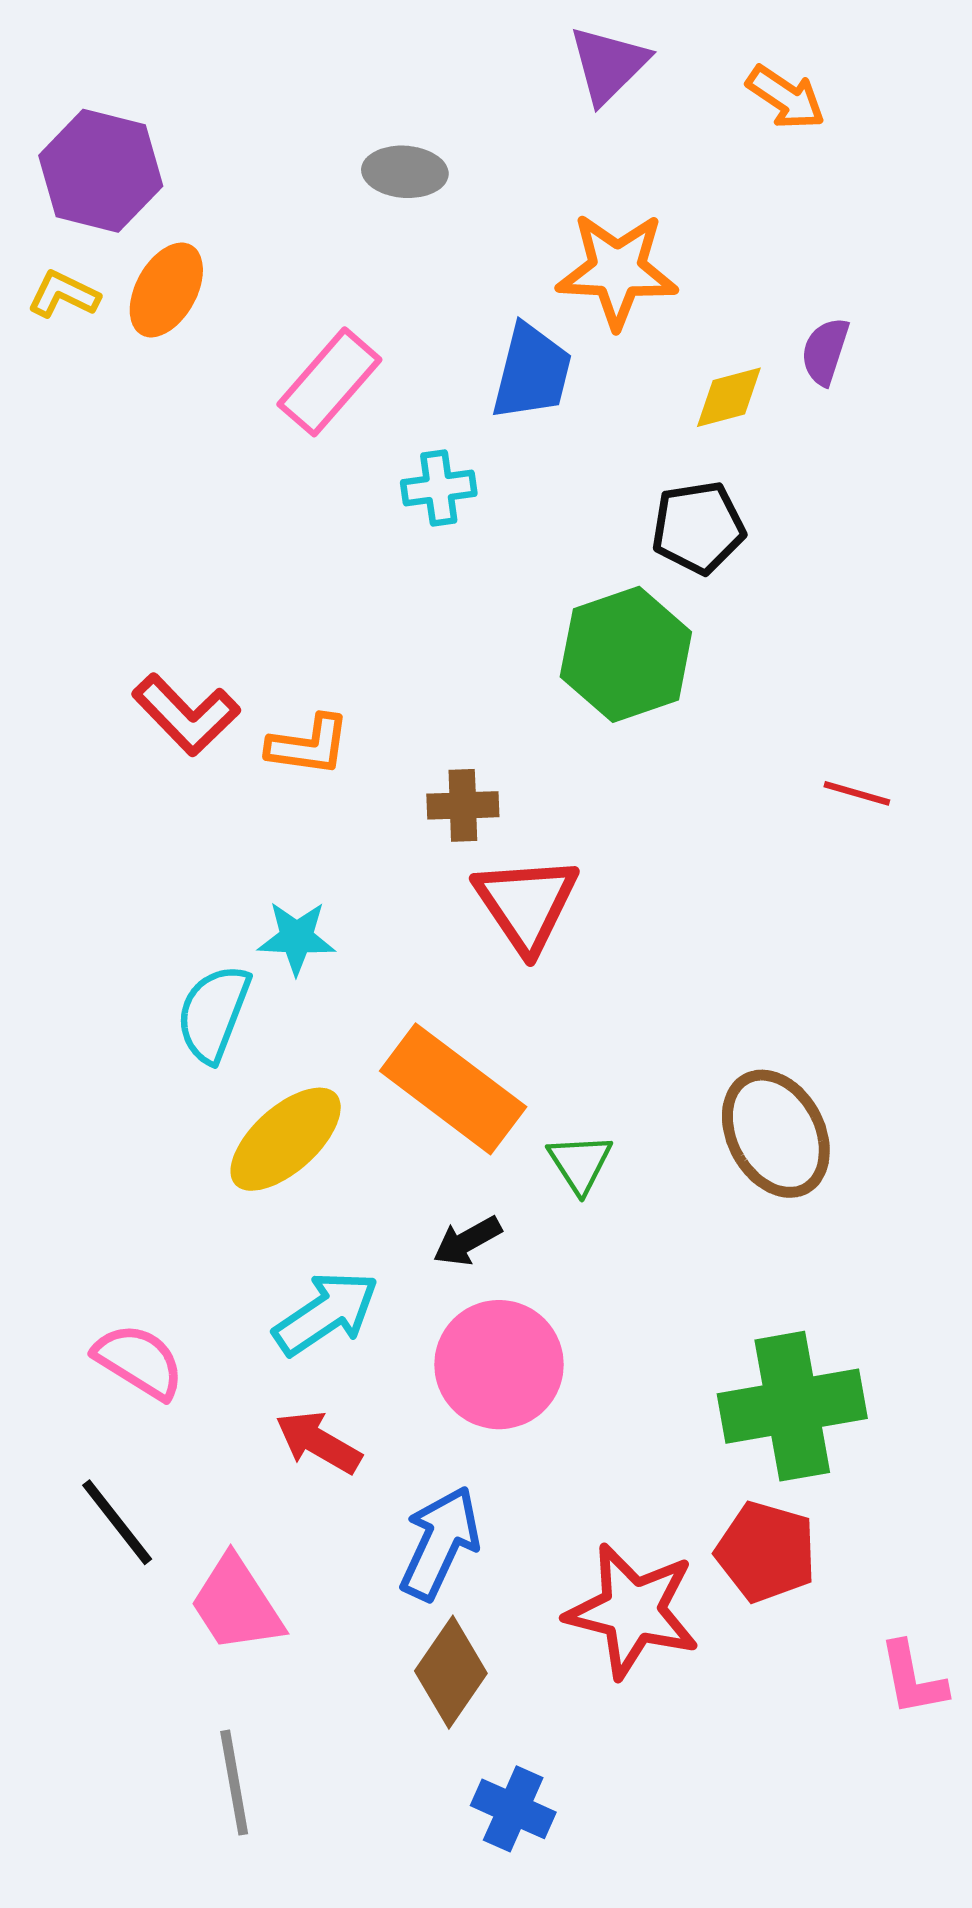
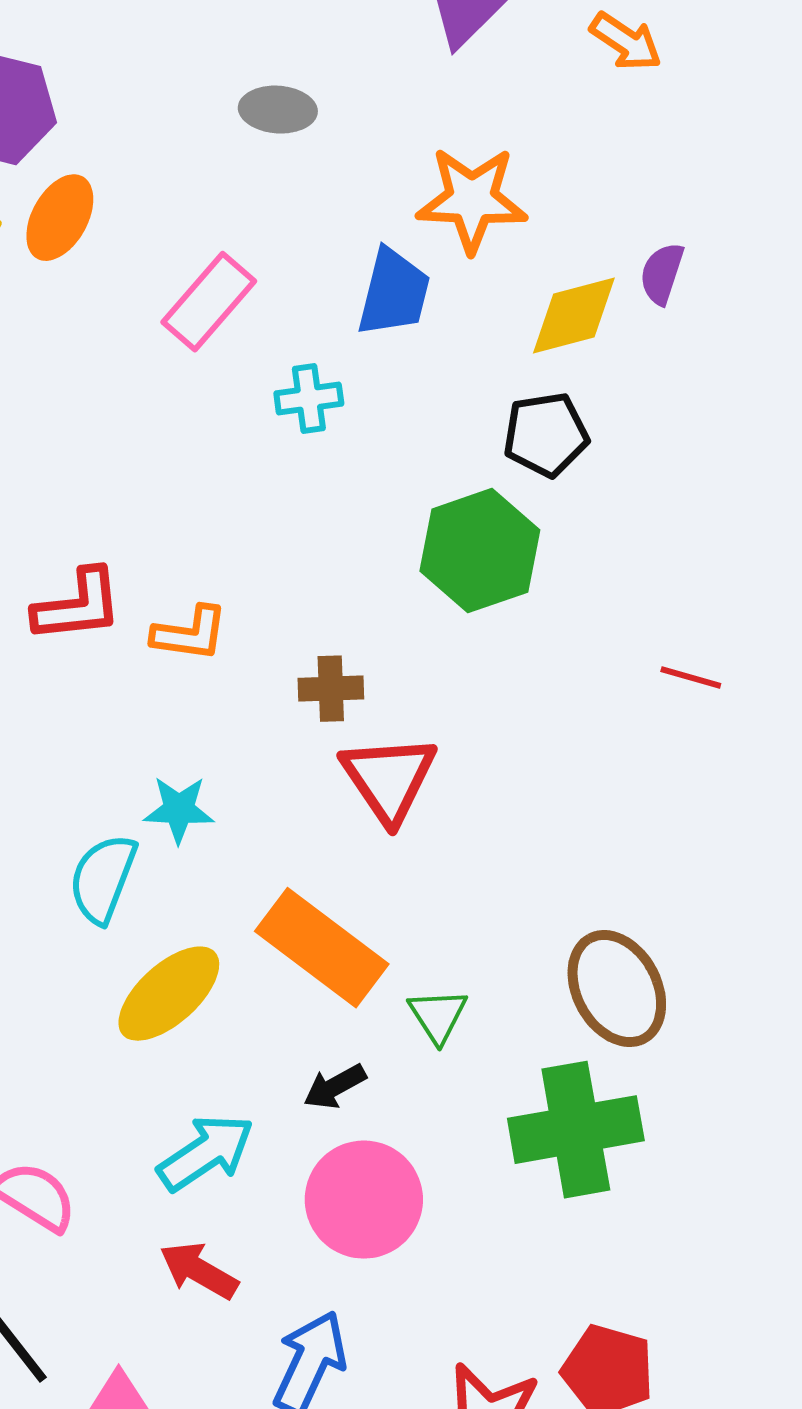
yellow diamond: (729, 397) -> (574, 316), size x1.4
red L-shape: (186, 715) -> (78, 606), turned -52
green cross: (792, 1406) -> (576, 1130), moved

